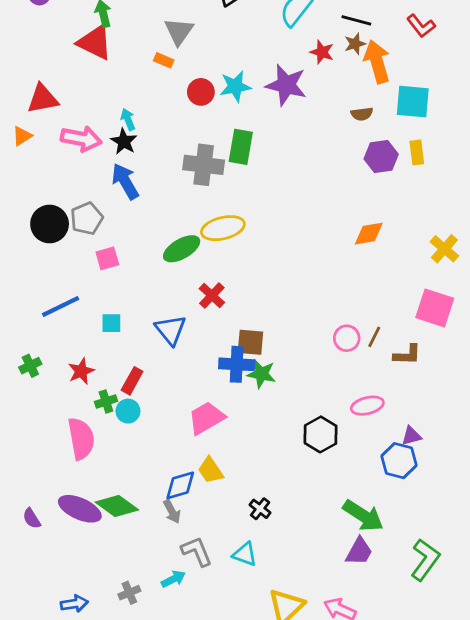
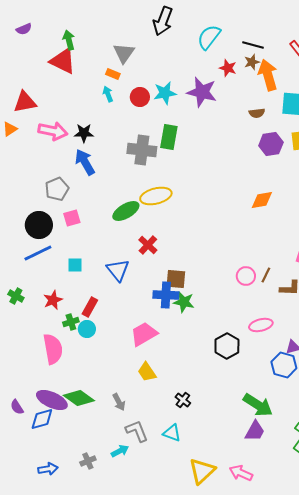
cyan arrow: (128, 119) -> (108, 94), moved
black star: (124, 141) -> (84, 133), turned -30
black circle: (50, 224) -> (39, 225), moved
green cross: (30, 366) -> (16, 296), turned -35
blue diamond: (180, 485) -> (42, 419), moved

